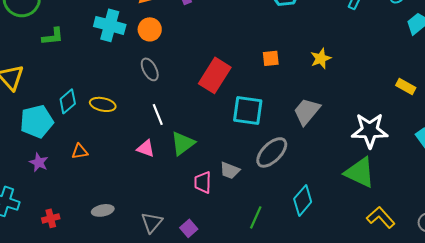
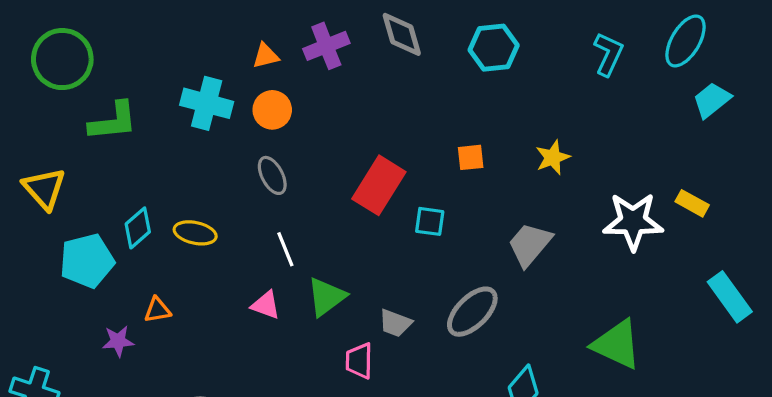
green L-shape: (53, 36) -> (113, 121), size x1.4
cyan square: (248, 110) -> (430, 221), moved, size x0.6
white star: (370, 130) -> (633, 221), moved
purple star: (39, 162) -> (118, 341), moved, turned -30
gray trapezoid: (230, 170) -> (395, 323), moved

